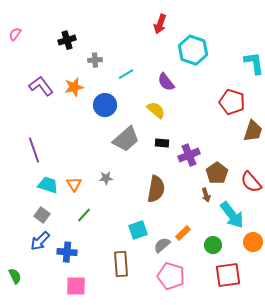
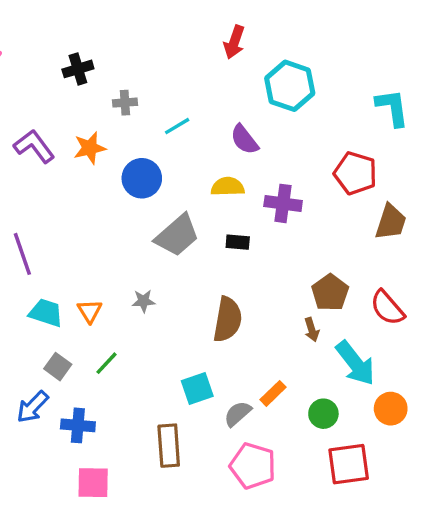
yellow semicircle: (156, 110) -> (228, 187), turned -42
purple cross: (189, 155) -> (283, 203), moved, turned 30
gray square: (42, 215) -> (58, 367), moved

